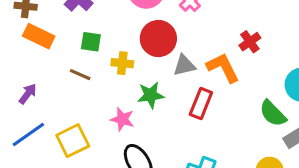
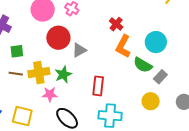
yellow cross: (122, 63) -> (39, 73), moved, size x1.5
orange L-shape: (223, 68) -> (123, 46), moved, turned -110
red rectangle: (201, 104) -> (98, 86), moved
yellow square: (73, 141) -> (22, 116), turned -35

